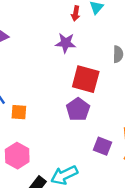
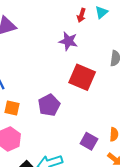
purple pentagon: (78, 109) -> (49, 105), moved
orange square: (19, 112) -> (12, 108), moved

